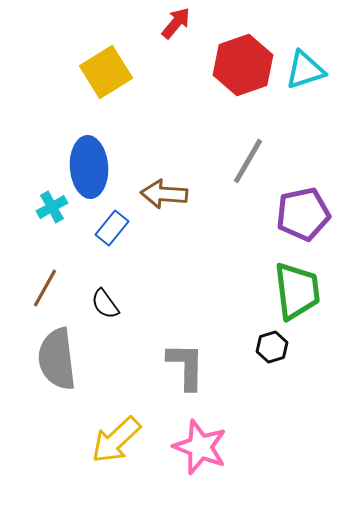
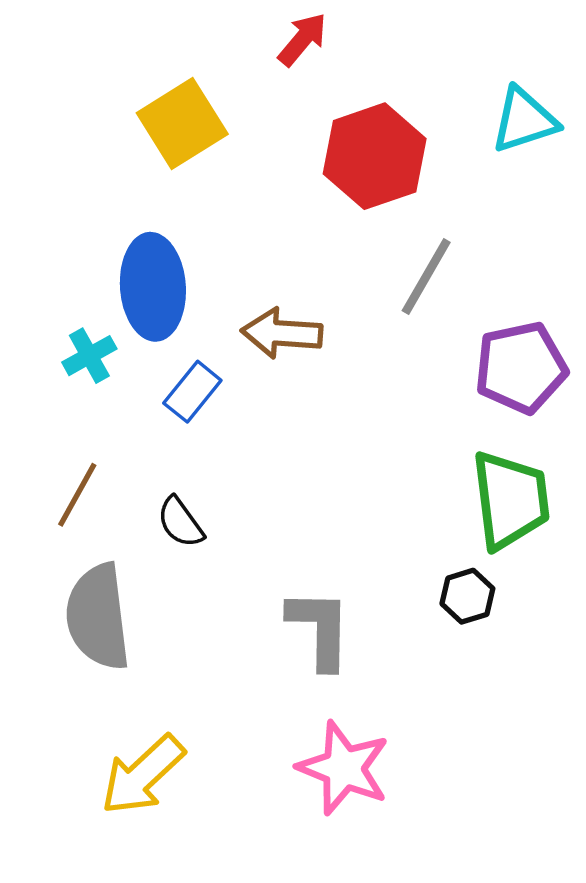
red hexagon: (243, 65) -> (375, 156), moved
yellow arrow: (116, 440) -> (143, 775), moved

